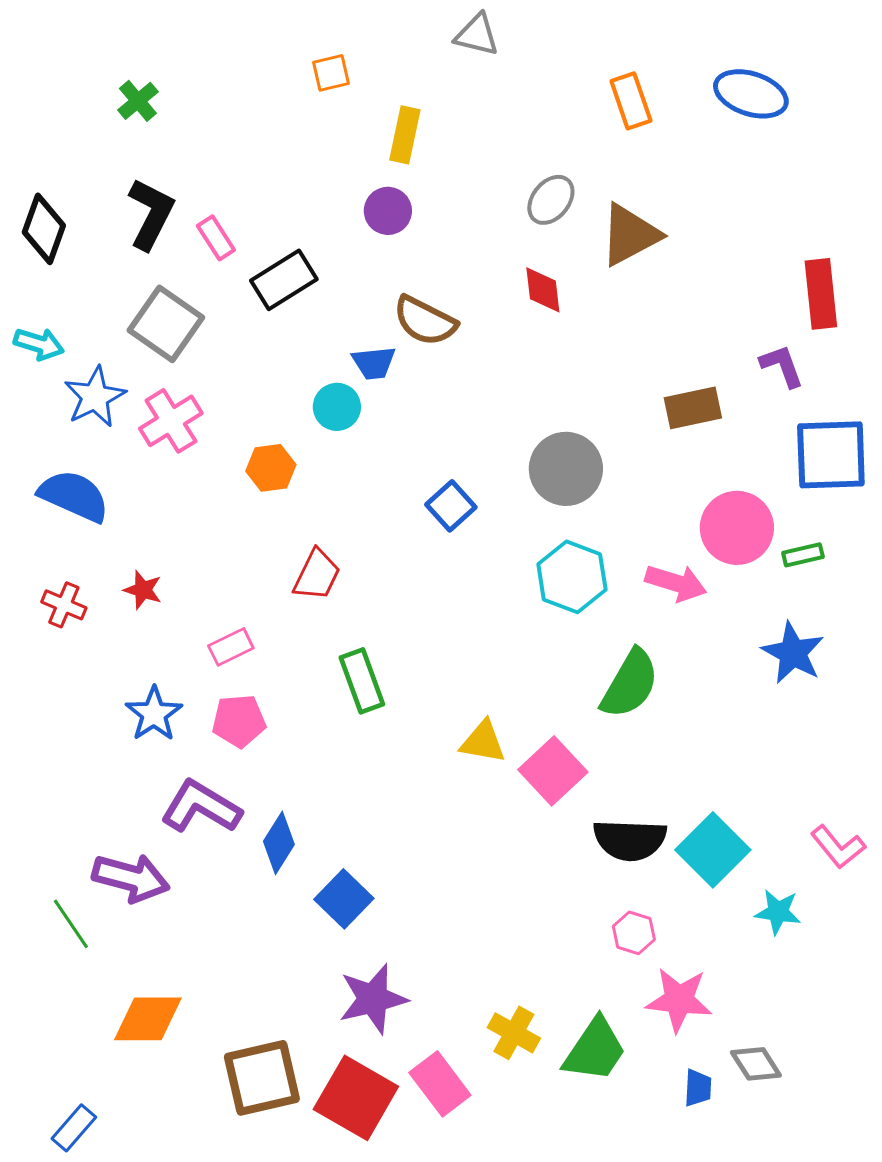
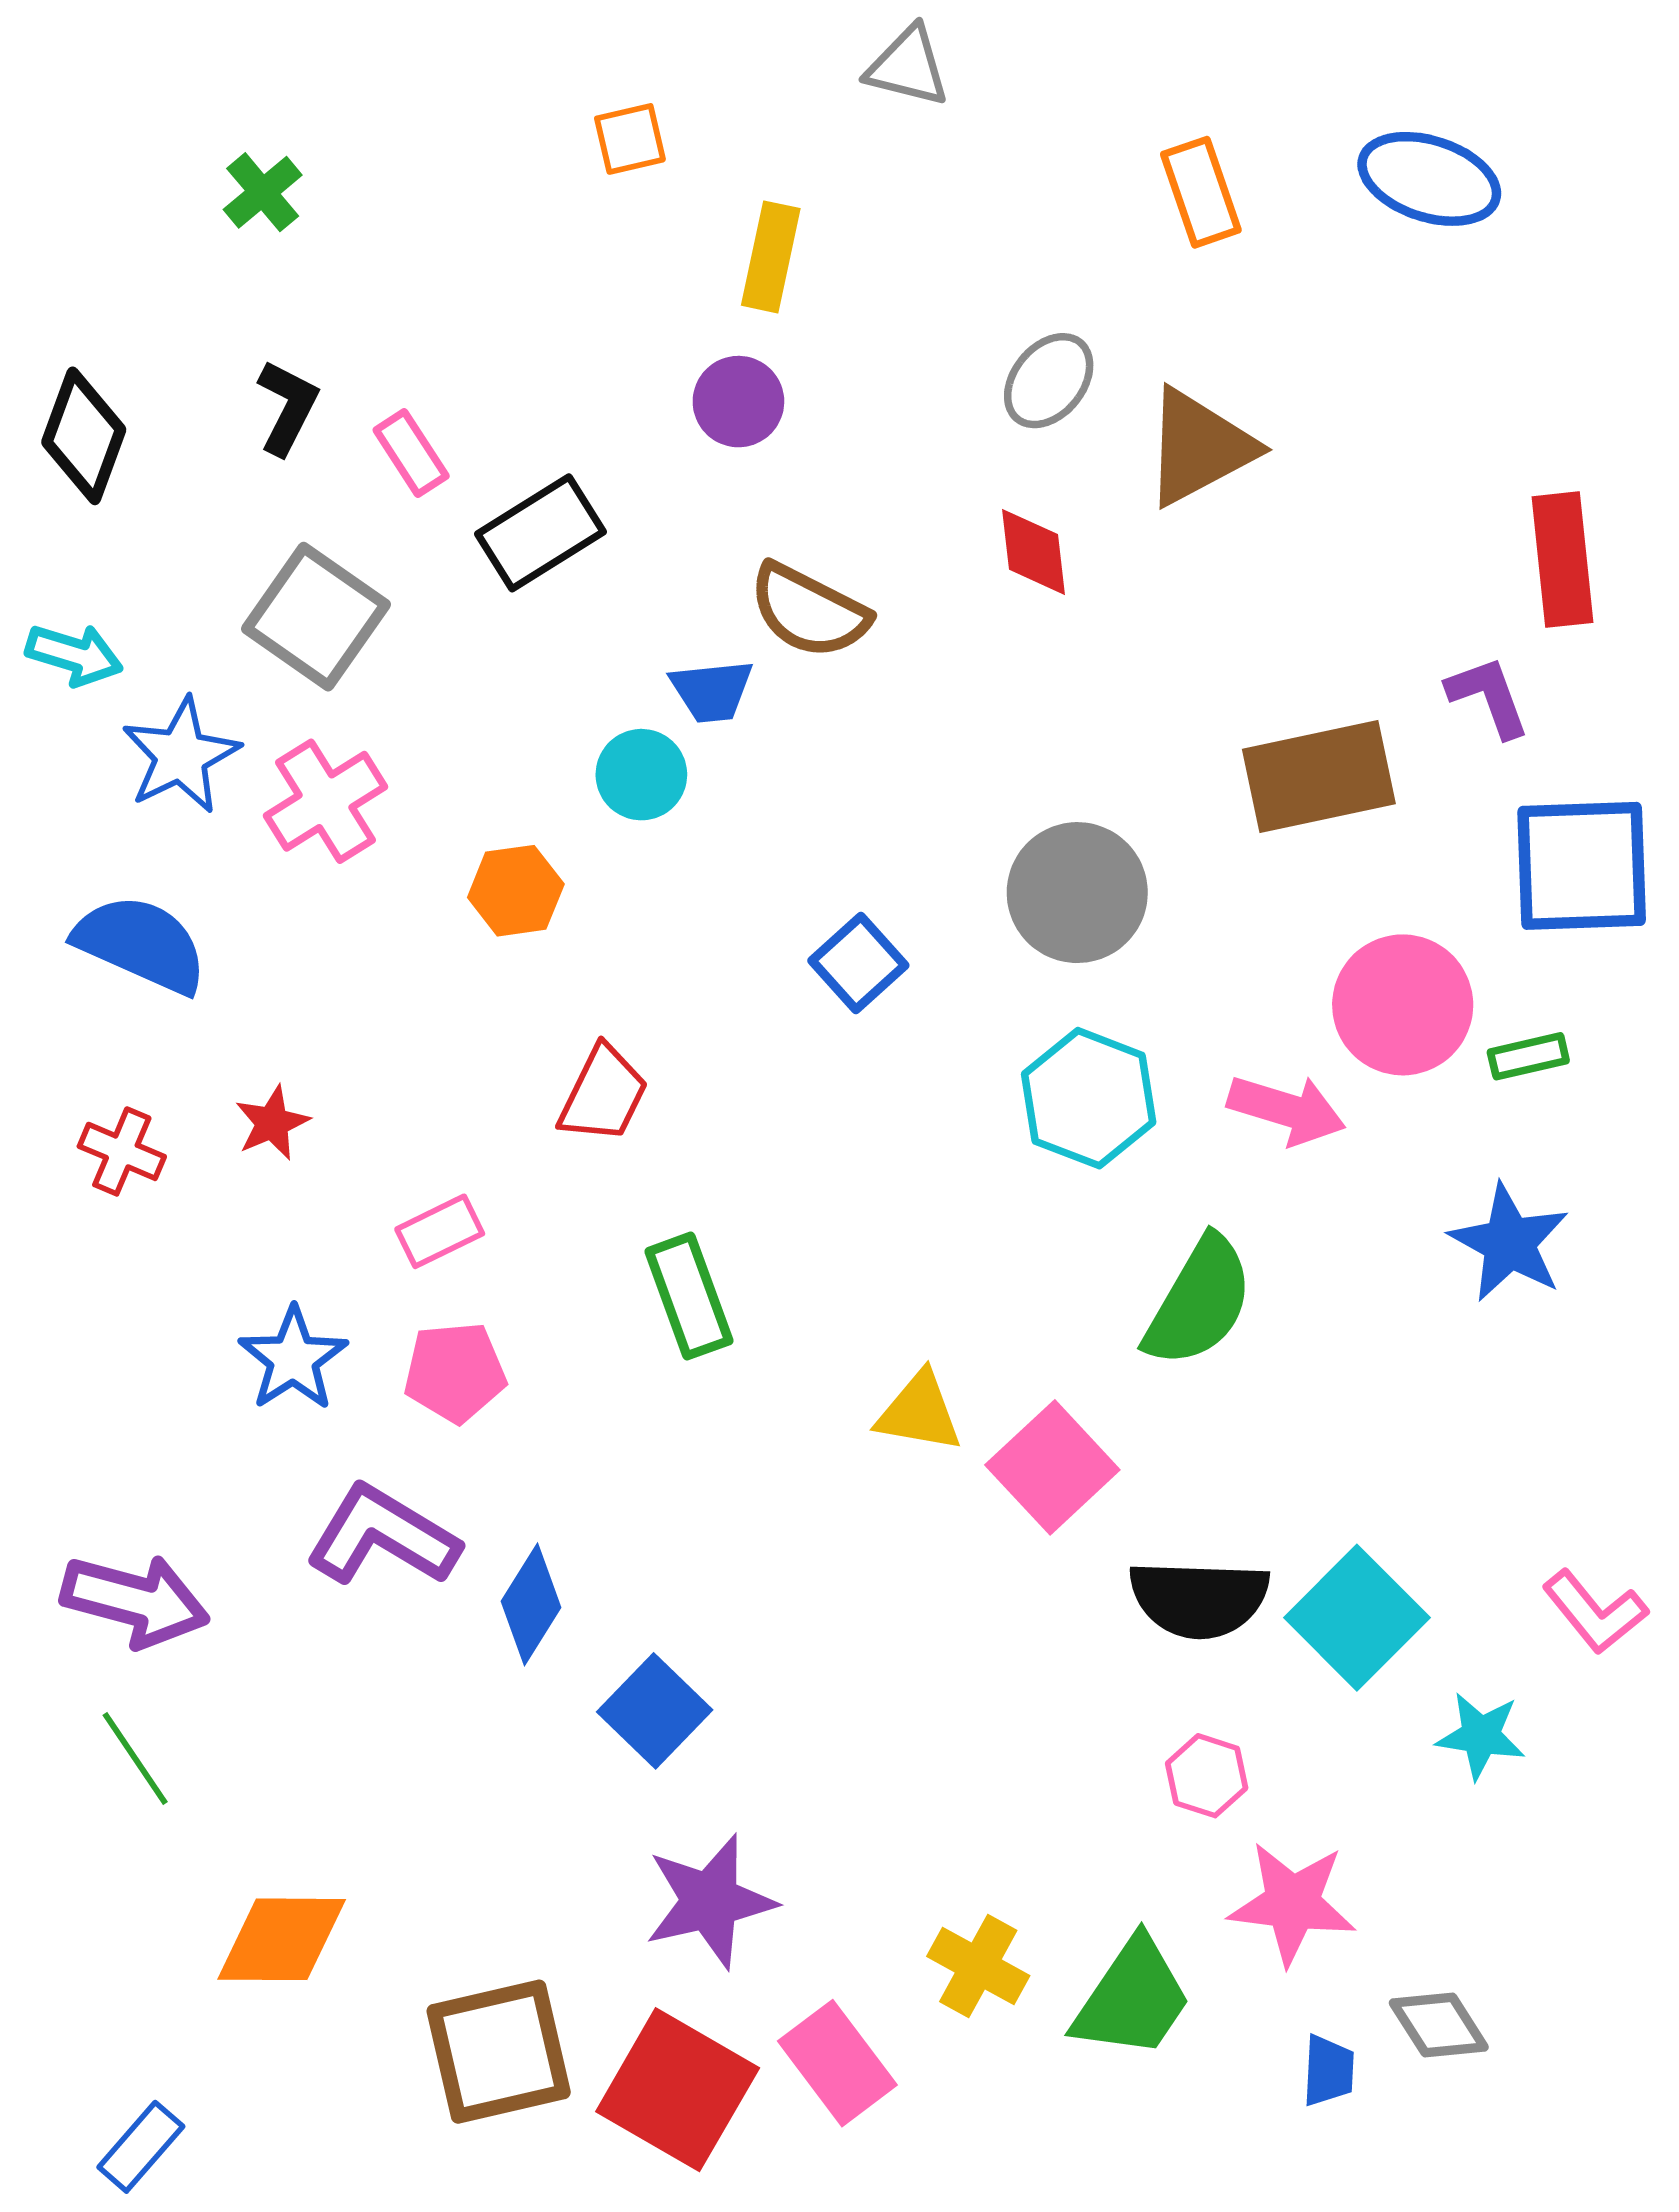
black L-shape: (151, 214) -> (287, 407), size x0.7
brown rectangle: (693, 408) -> (1319, 776), size x1.4
red star: (143, 590) -> (272, 1123), turned 30
purple arrow: (131, 878) -> (135, 1601), moved

